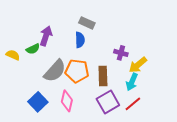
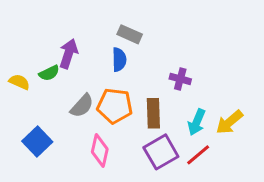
yellow arrow: (138, 65) -> (229, 122), moved
gray semicircle: (55, 71) -> (82, 106), size x0.7
blue square: (38, 102) -> (37, 142), moved

